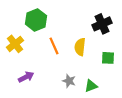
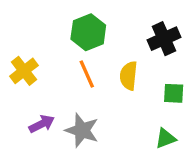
green hexagon: (36, 20) -> (88, 32), moved
gray star: (69, 81) -> (82, 130), moved, size x1.5
green triangle: (91, 86) -> (166, 138), moved

